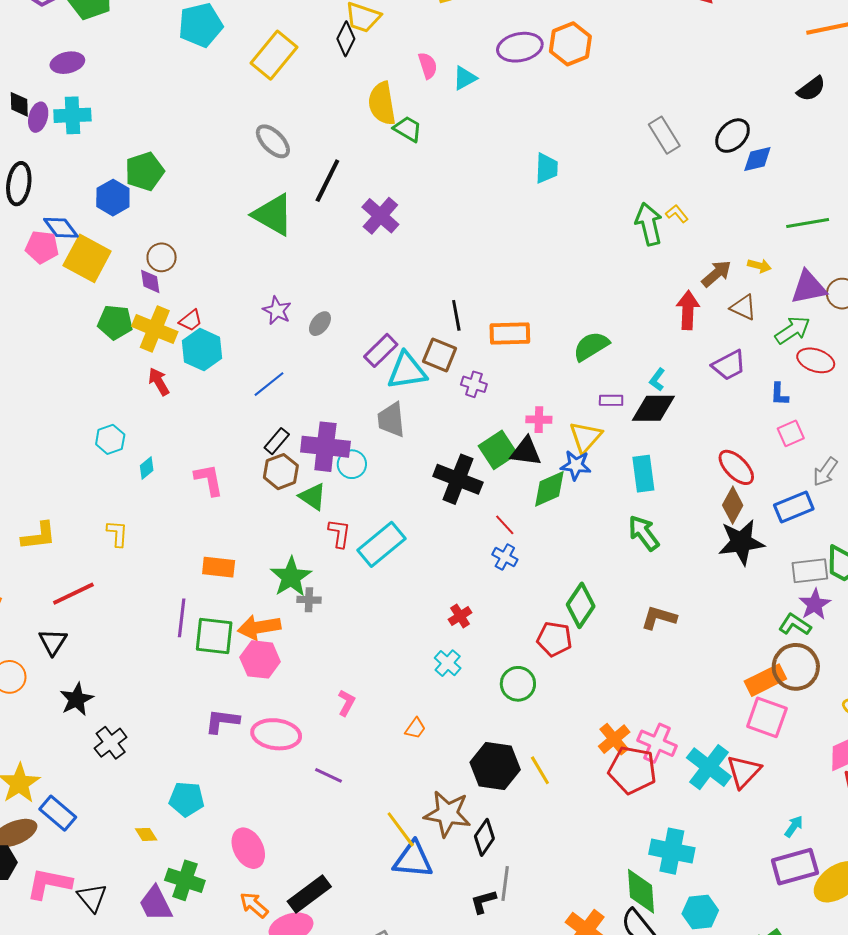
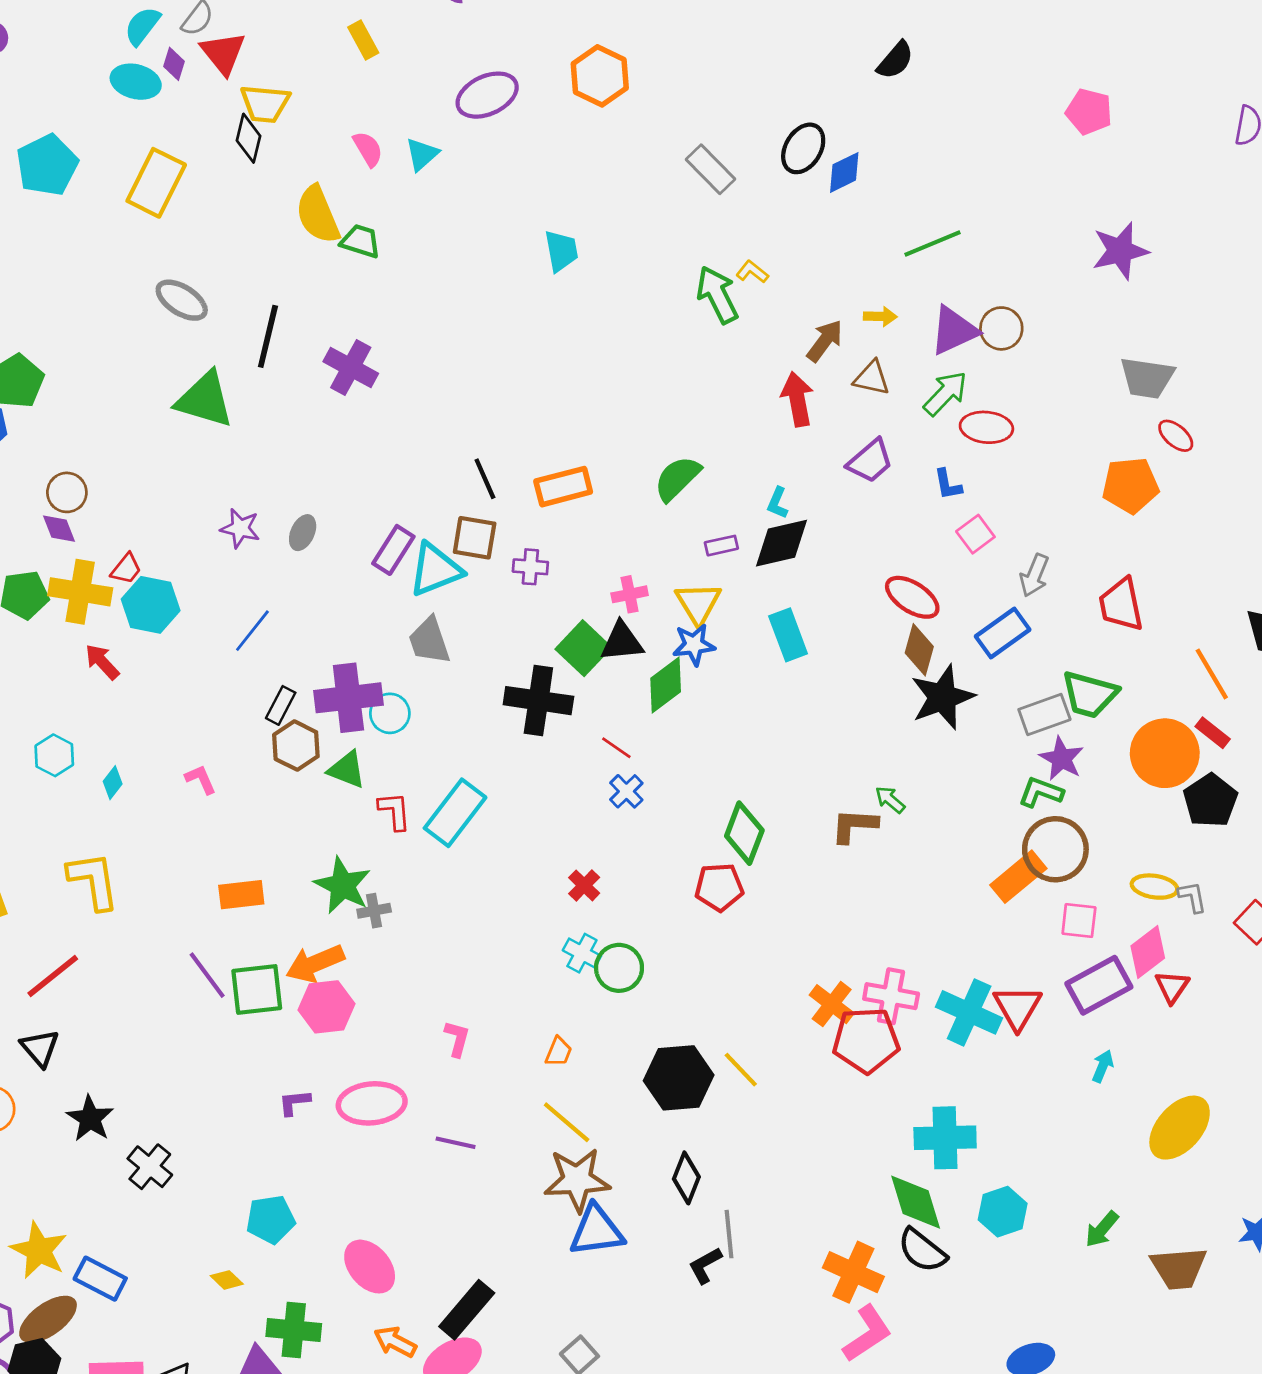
orange hexagon: (570, 44) -> (600, 76), moved
pink L-shape: (209, 480) -> (201, 779), size x0.7
yellow L-shape: (117, 533) -> (93, 881), size x1.6
green arrow: (644, 533) -> (890, 800), moved, size x0.6
blue cross: (505, 557) -> (626, 791), turned 30
purple line: (182, 618) -> (207, 975), turned -30
green circle: (518, 684) -> (619, 968), moved
pink square: (767, 717) -> (1079, 921), moved, size x0.7
purple L-shape: (222, 721) -> (294, 1102), size x0.7
brown star: (447, 814) -> (577, 1180), moved
yellow line: (401, 829) -> (567, 1122), moved
purple rectangle: (795, 867) -> (1099, 985), moved

